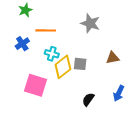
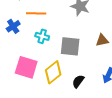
gray square: (80, 64) -> (70, 46), size x1.5
yellow diamond: (63, 67) -> (53, 72), moved

